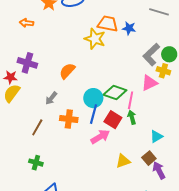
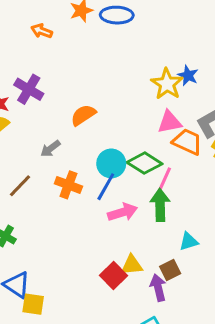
orange trapezoid: (108, 24) -> (187, 142), moved
yellow star: (95, 39) -> (167, 84), moved
pink triangle: (149, 83) -> (170, 122), moved
green arrow: (132, 117) -> (160, 205), size x1.5
red square: (113, 120) -> (113, 275), moved
pink arrow: (100, 137) -> (123, 212), moved
purple arrow: (159, 170) -> (158, 288), moved

